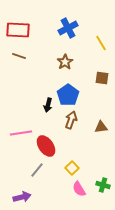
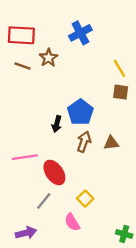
yellow line: (101, 43) -> (119, 68), moved
brown star: (65, 62) -> (48, 58), moved
brown triangle: (101, 127) -> (111, 143), moved
green cross: (103, 185) -> (124, 234), moved
pink semicircle: (79, 189) -> (72, 222), moved

